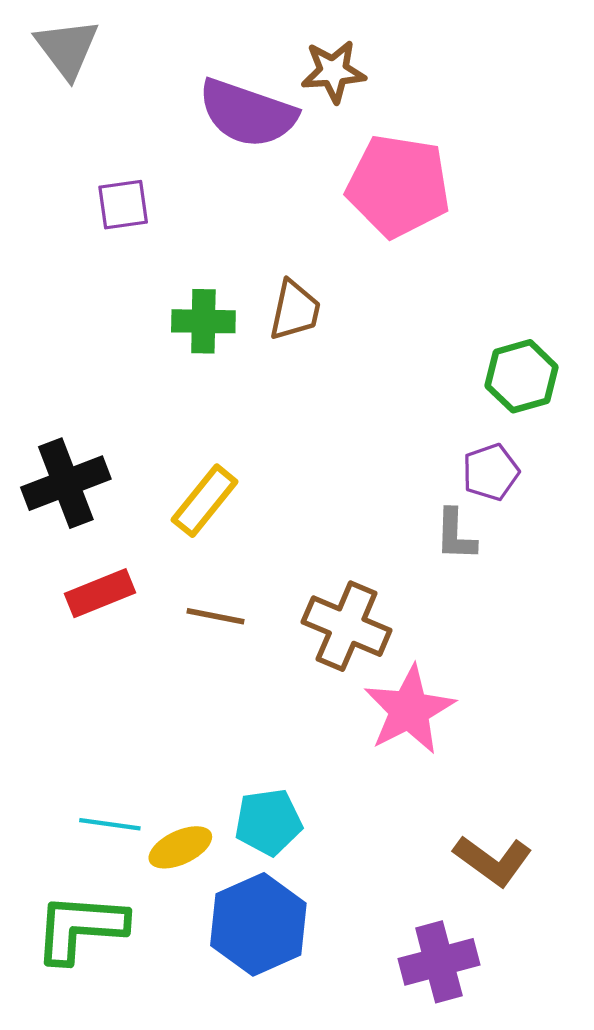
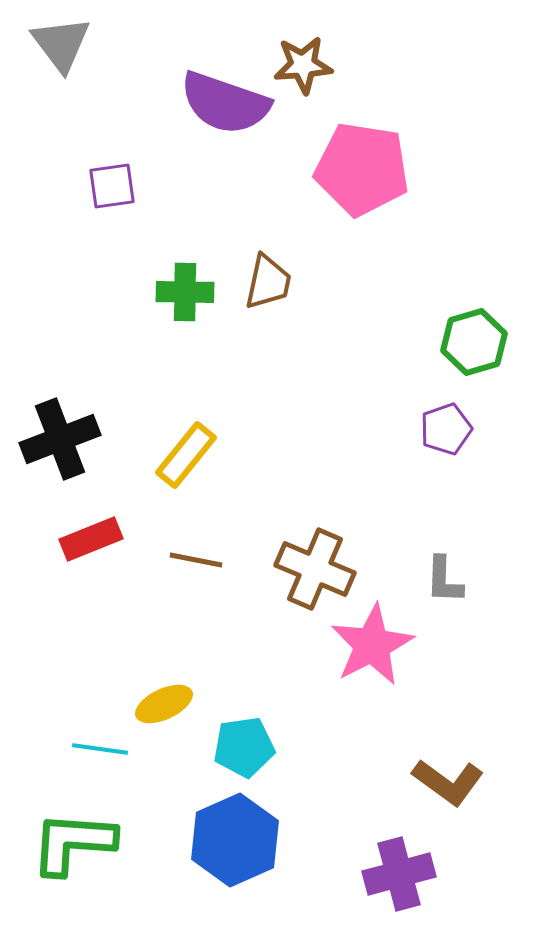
gray L-shape: (455, 535) -> (444, 580), moved
yellow ellipse: (180, 847) -> (164, 704), moved

